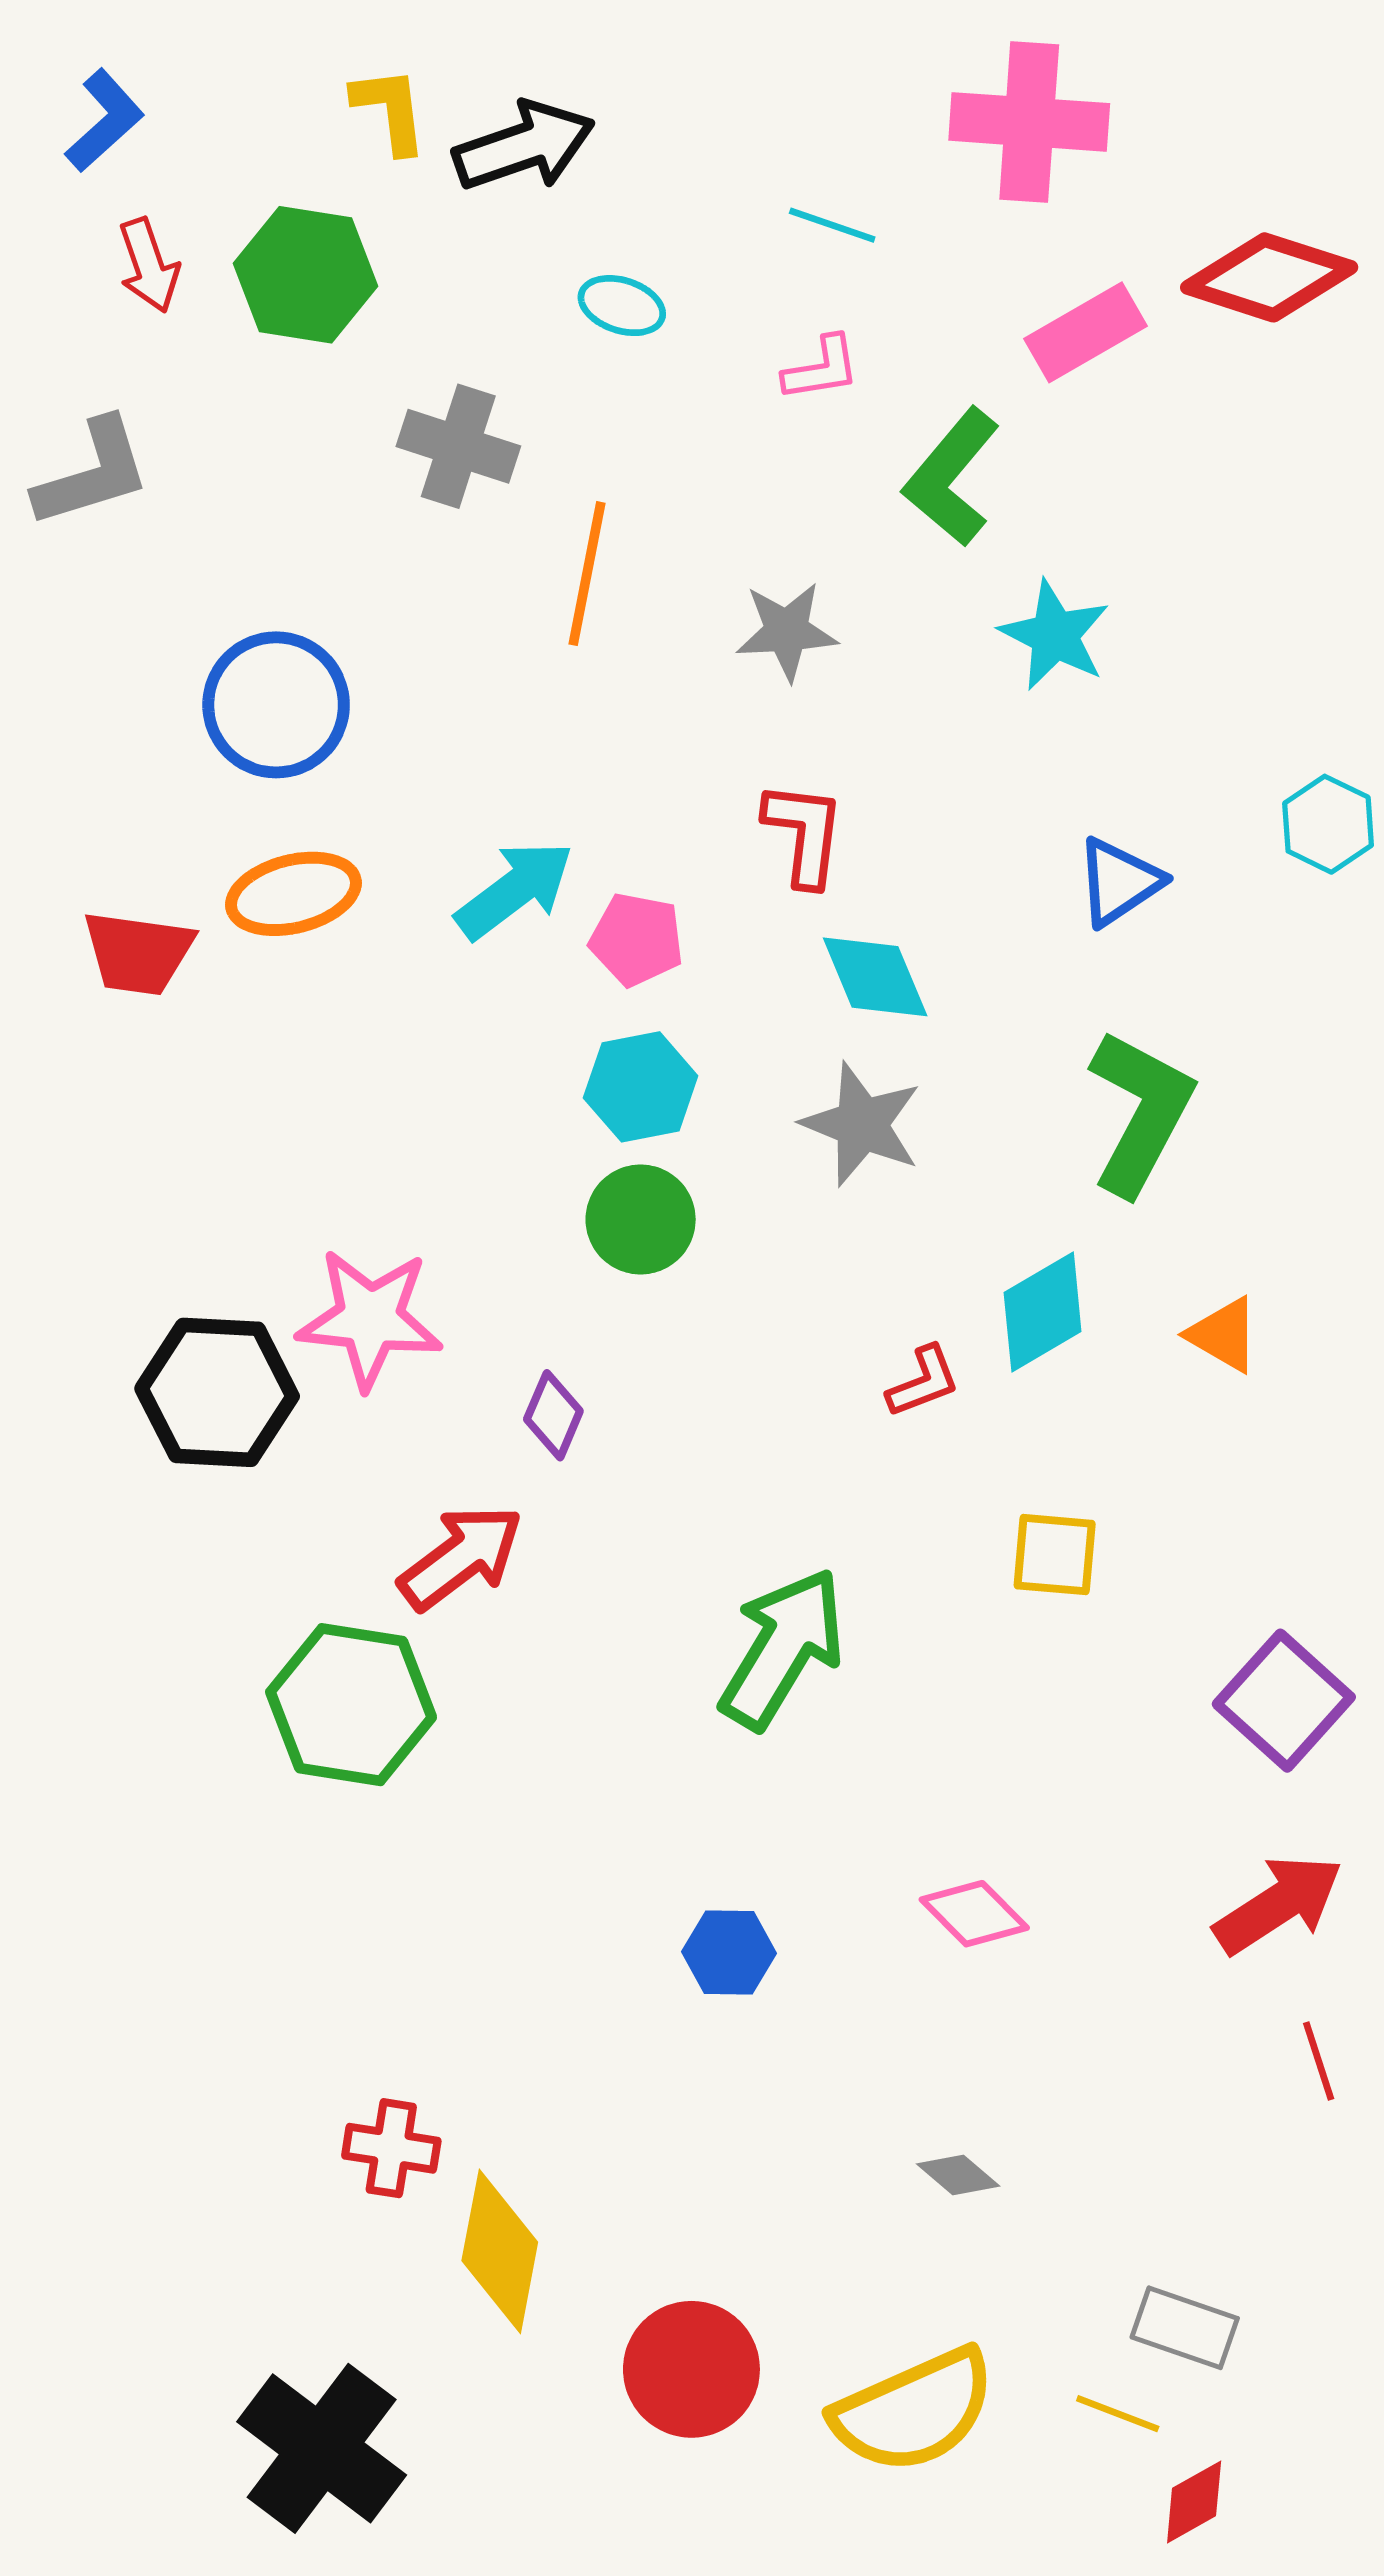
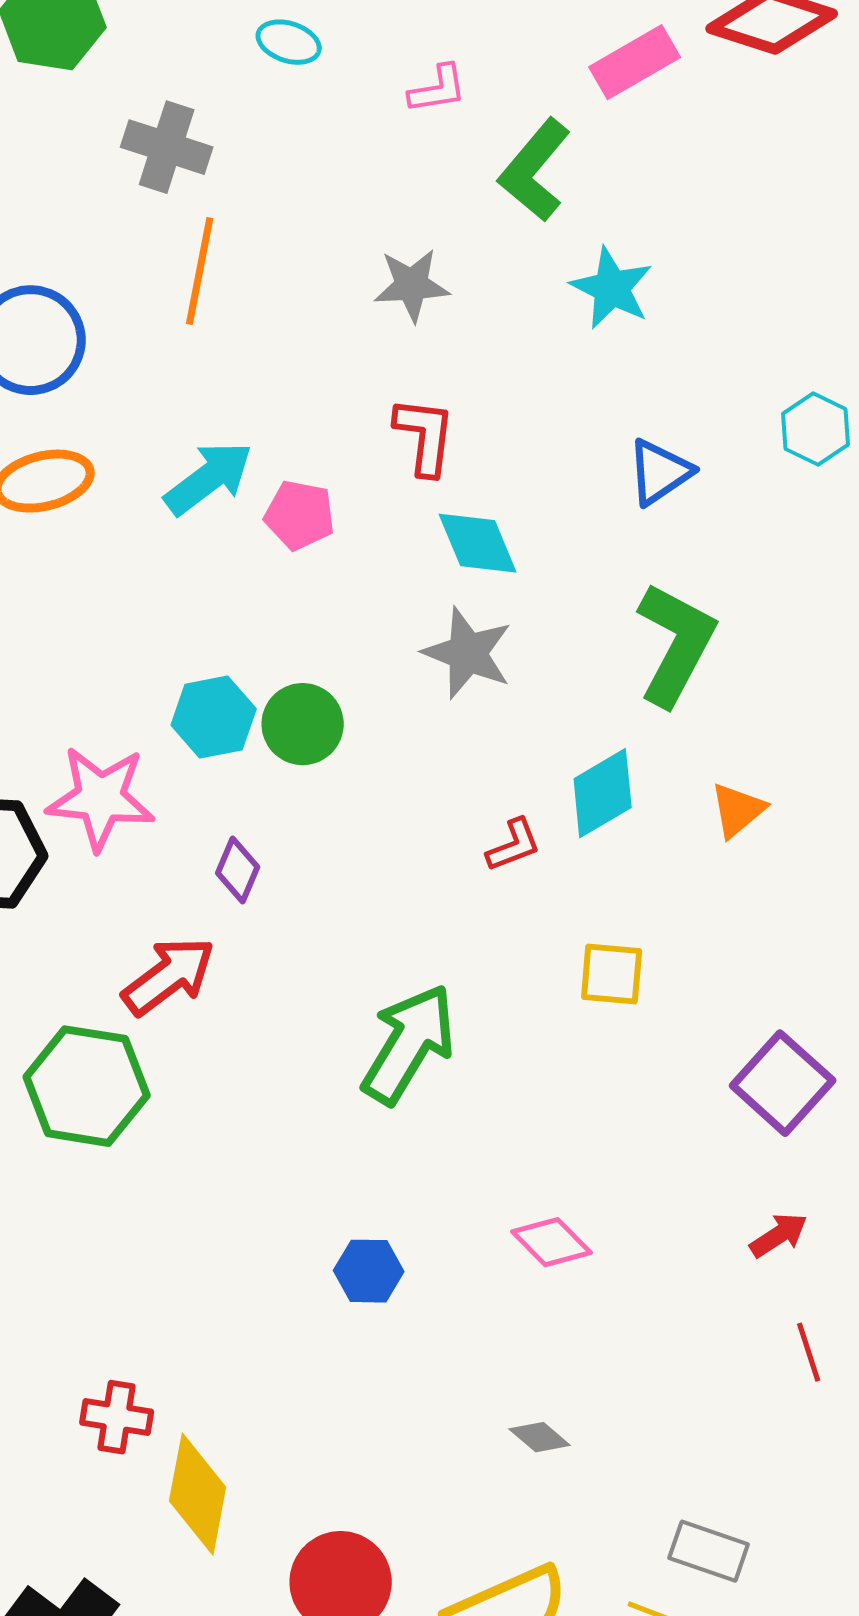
orange line: (587, 574) -> (200, 271), moved
cyan hexagon: (641, 1087) -> (214, 717), moved
orange triangle: (1224, 1335) -> (738, 810), turned 50
red arrow: (1278, 1904) -> (779, 1235), size x0.6

